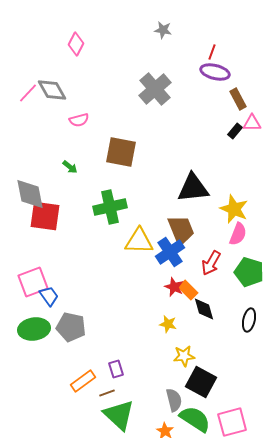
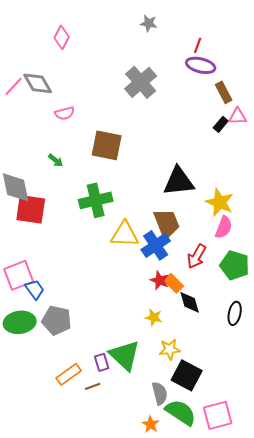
green triangle: (119, 415) -> (125, 355), moved

